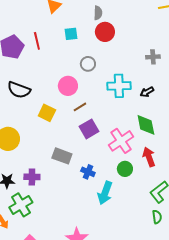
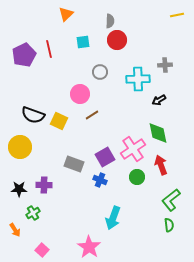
cyan cross: (119, 86) -> (138, 79), moved
black semicircle: (19, 90) -> (33, 115), moved
purple square: (89, 129) -> (105, 157), moved
cyan arrow: (105, 193) -> (113, 218), moved
green cross: (21, 205) -> (33, 213), size x0.6

